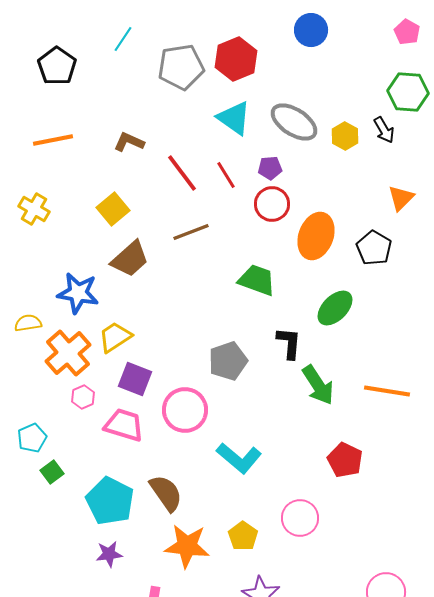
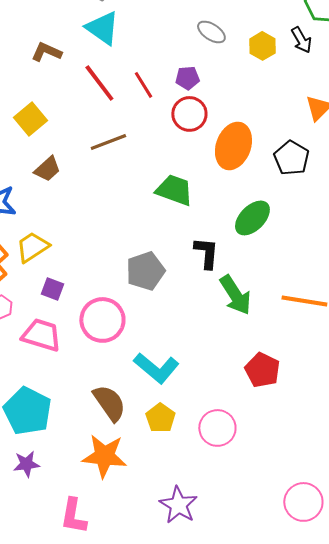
cyan triangle: (234, 118) -> (102, 28), moved
gray ellipse: (294, 122) -> (211, 32), size x0.6
brown trapezoid: (130, 259) -> (47, 169), size x0.7
purple square: (135, 379) -> (52, 289), size x0.7
brown semicircle: (166, 493) -> (109, 403), moved
yellow pentagon: (243, 536) -> (160, 418), moved

